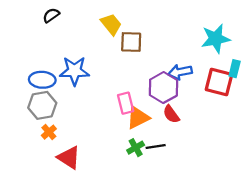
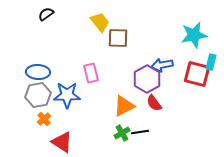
blue star: (74, 71) -> (67, 95), moved
pink rectangle: (126, 103) -> (91, 73), moved

